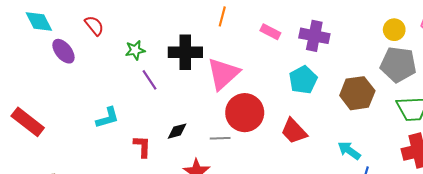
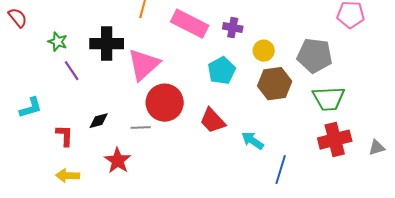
yellow circle: (394, 30) -> (264, 51), moved
pink rectangle: (270, 32) -> (190, 24), size x1.8
purple cross: (314, 36) -> (233, 28), size x0.7
green star: (135, 50) -> (58, 42), turned 30
cyan arrow: (349, 151) -> (253, 141), moved

